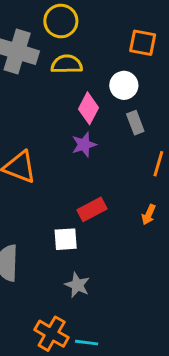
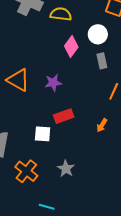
purple star: (84, 145) -> (53, 83), moved
gray star: (77, 285) -> (66, 169), moved
orange cross: (52, 334) -> (26, 171), moved

